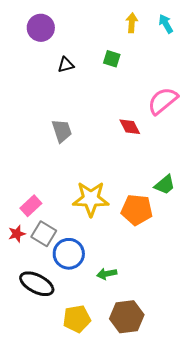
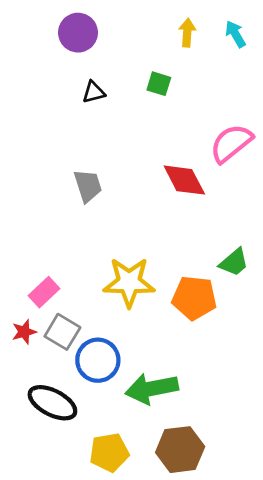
purple circle: (41, 28) -> (78, 33), moved
red diamond: (130, 127) -> (184, 180), size x1.4
green arrow: (107, 274) -> (152, 389), size x1.8

